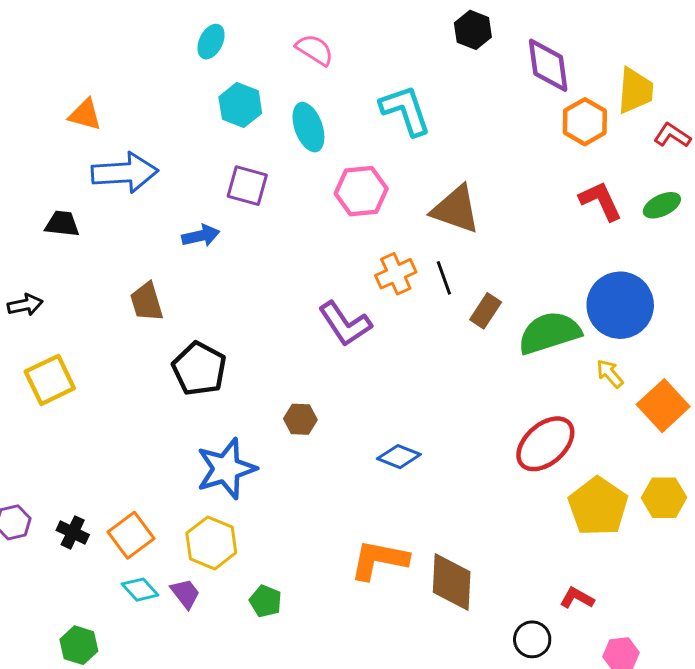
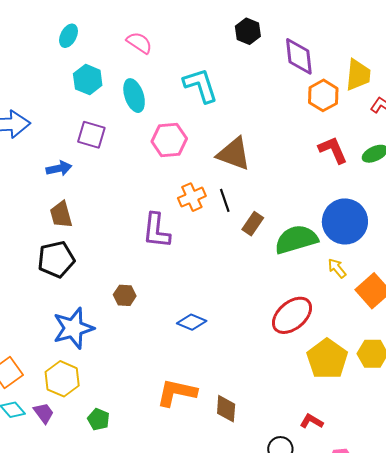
brown trapezoid: (147, 302) -> (61, 215), moved
purple L-shape: (345, 324) -> (156, 231), turned 39
black pentagon: (199, 369) -> (56, 259), turned 30
brown diamond: (452, 582) -> (226, 409), size x0.7

